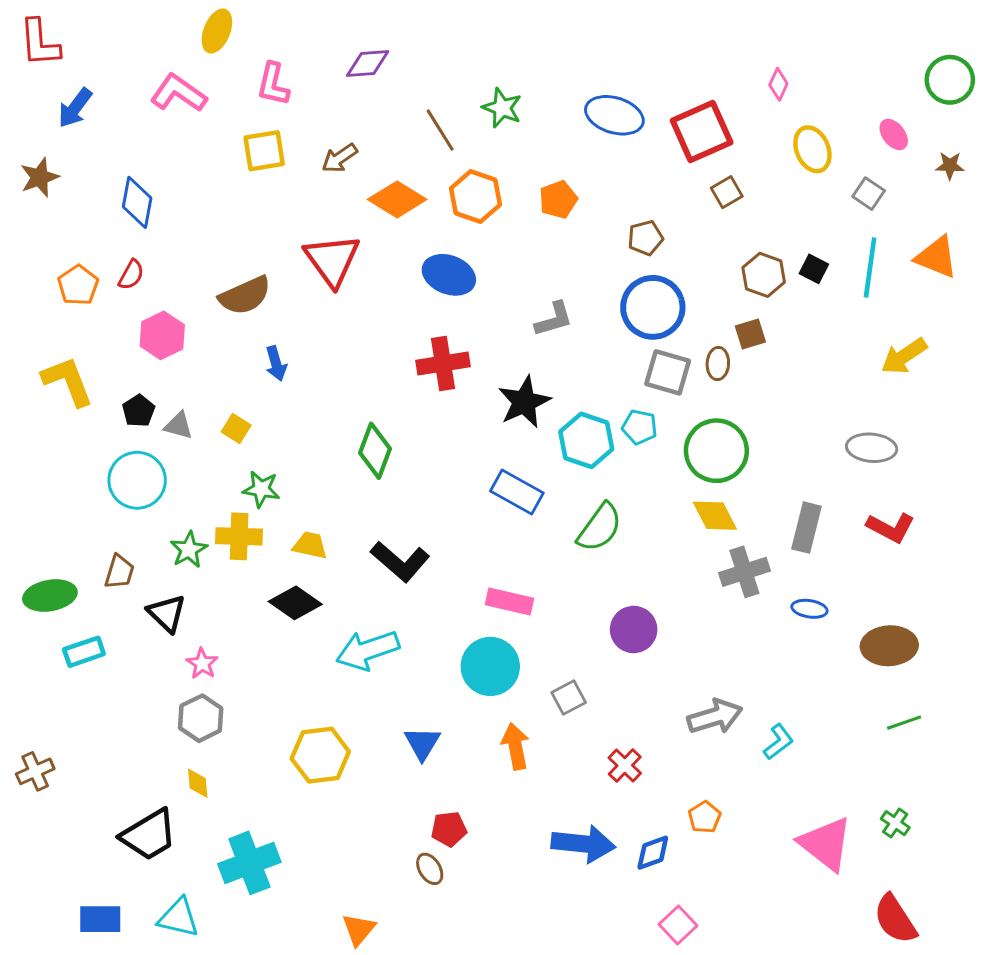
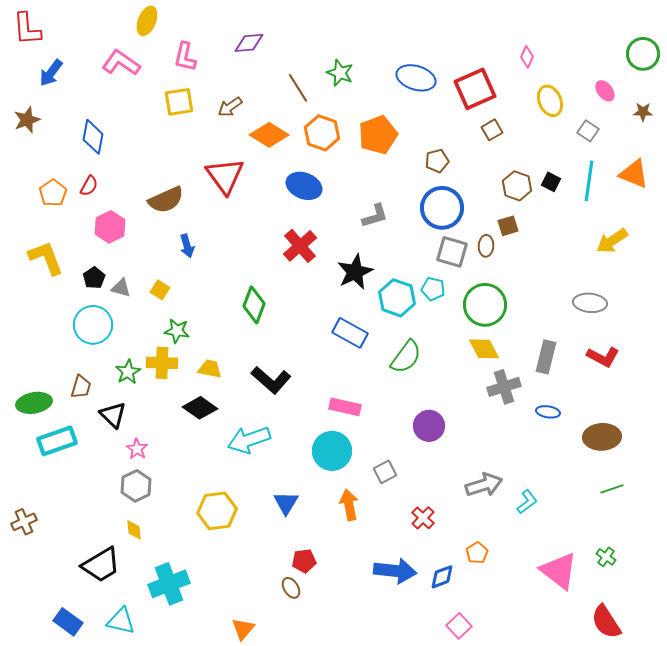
orange pentagon: (558, 199) -> (378, 135), size x1.5
red cross: (443, 364) -> (300, 246), turned -32
cyan rectangle: (84, 652) -> (57, 441), size x1.4
blue rectangle: (100, 919) -> (68, 622), turned 36

